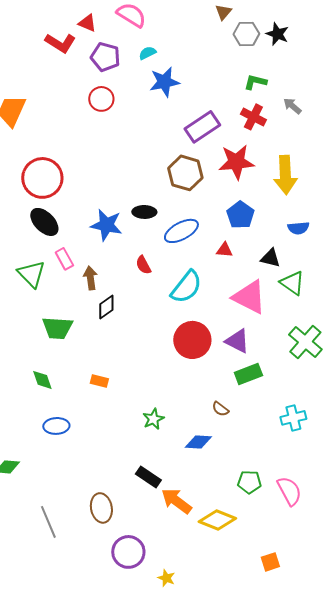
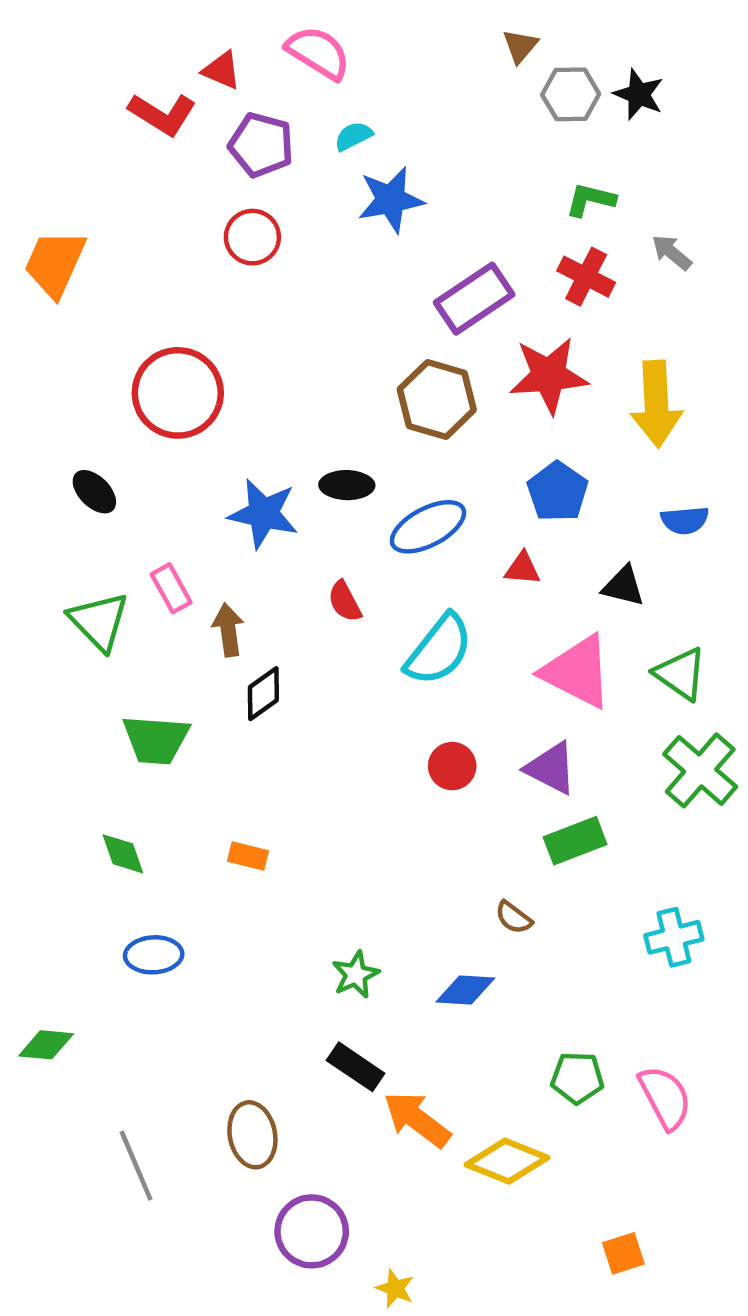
red circle: (42, 178) -> (178, 393), moved
black ellipse: (44, 222) -> (94, 492), moved, size x0.7
green triangle: (292, 283) -> (680, 674), moved
red circle: (192, 340) -> (452, 766), size x0.6
green star: (153, 419) -> (356, 975), moved

